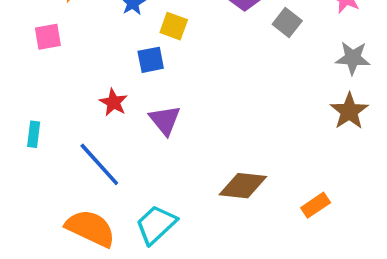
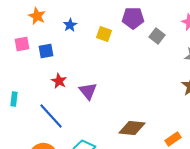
yellow square: (174, 26) -> (104, 34), moved
blue square: (151, 60) -> (46, 51), moved

